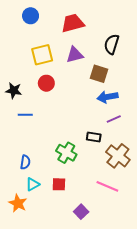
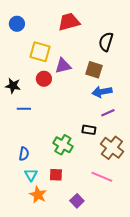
blue circle: (31, 16) -> (17, 24), moved
yellow square: (42, 55) -> (40, 52), turned 30
purple triangle: (75, 55) -> (63, 66), moved
cyan triangle: (33, 184) -> (31, 175), turned -32
orange star: (18, 203) -> (38, 195), moved

